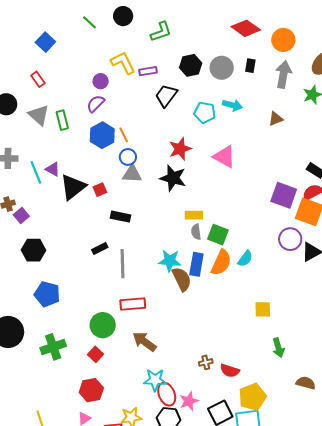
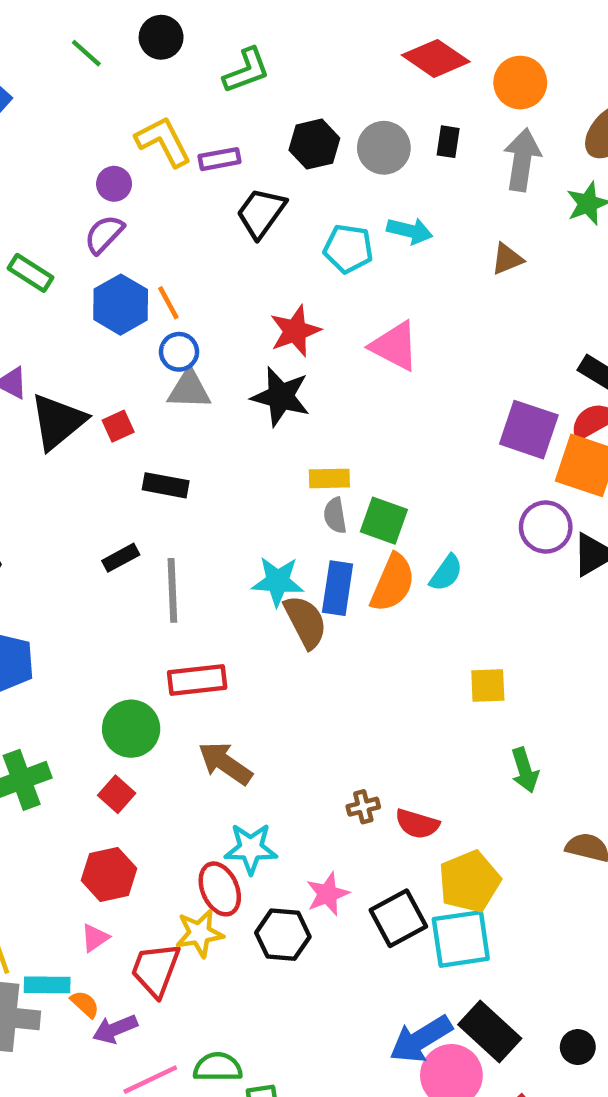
green rectangle: (62, 120) -> (31, 273), turned -42
red ellipse: (167, 394) -> (220, 889), moved

